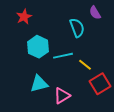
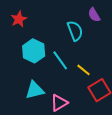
cyan line: (63, 56) -> (60, 60), turned 66

